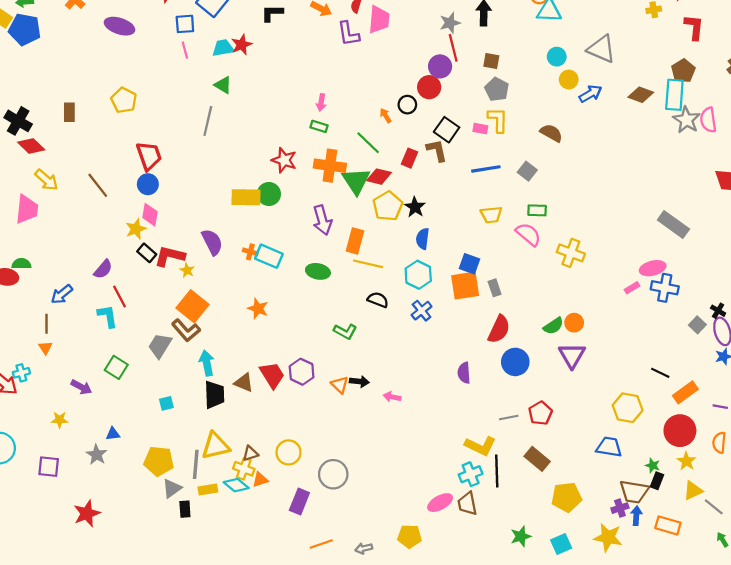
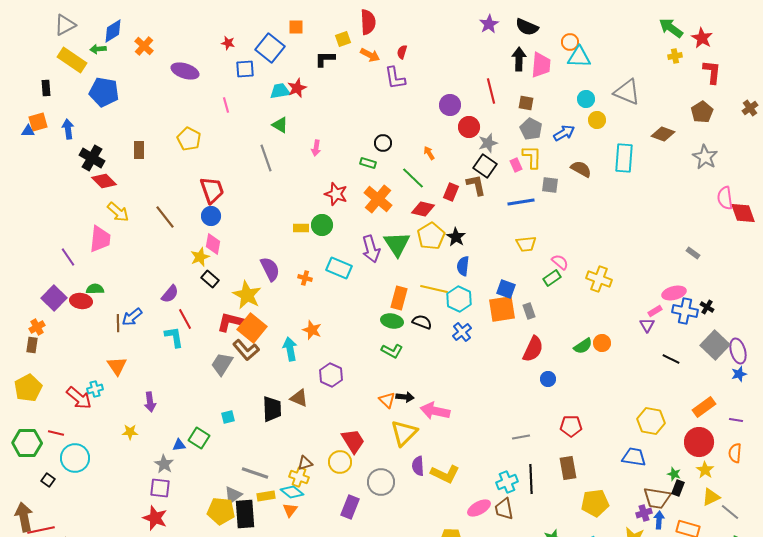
pink trapezoid: (379, 20) -> (541, 65), moved
gray star: (450, 23) -> (488, 143), moved
blue pentagon: (25, 29) -> (104, 92), moved
pink line: (185, 50) -> (226, 105), moved
purple circle: (440, 66) -> (450, 105), moved
blue arrow: (591, 94) -> (564, 133), moved
cyan rectangle: (674, 95) -> (624, 158), moved
pink arrow: (321, 102) -> (316, 148), moved
black circle: (407, 105) -> (383, 143), moved
pink semicircle: (708, 120) -> (725, 198), moved
gray line: (208, 121) -> (266, 158), turned -32
pink rectangle: (480, 129) -> (516, 165), turned 56
orange cross: (330, 166) -> (378, 199), turned 32
gray square: (527, 171) -> (550, 185), moved, turned -30
green triangle: (356, 181) -> (397, 244), moved
yellow rectangle: (246, 197) -> (301, 228), size x0.6
green rectangle: (537, 210) -> (552, 278), moved, turned -36
gray rectangle: (673, 225) -> (693, 253), size x0.5
pink semicircle: (528, 234) -> (560, 262), size x0.7
orange rectangle: (355, 241) -> (399, 298), moved
red L-shape: (170, 256) -> (231, 322), moved
cyan rectangle: (269, 256) -> (339, 268), moved
yellow line: (368, 264) -> (434, 289), moved
yellow star: (187, 270) -> (247, 295), size x2.0
green ellipse: (318, 271) -> (392, 321), moved
black cross: (718, 311) -> (707, 307), moved
brown line: (46, 324) -> (118, 323), moved
gray square: (697, 325) -> (715, 345), size x1.8
orange triangle: (45, 348) -> (117, 366), size x1.5
purple triangle: (572, 355) -> (647, 325), moved, size x0.6
blue circle: (515, 362) -> (548, 379), size x0.6
cyan arrow: (207, 363) -> (290, 349), moved
green square: (116, 367) -> (199, 438), moved
purple hexagon: (302, 372) -> (331, 375), moved
purple semicircle: (464, 373) -> (418, 466), moved
black line: (660, 373) -> (671, 359), moved
red trapezoid: (272, 375) -> (353, 441), moved
purple arrow: (81, 387) -> (150, 402), turned 54
pink arrow: (392, 397) -> (435, 411), size x1.8
red pentagon: (540, 413) -> (571, 426), turned 30
gray line: (509, 418) -> (521, 437), moved
yellow triangle: (215, 446) -> (404, 433), moved, turned -32
yellow L-shape: (480, 446) -> (445, 474), moved
brown rectangle: (537, 459) -> (568, 468), turned 40
yellow pentagon: (159, 461) -> (221, 511), moved
gray line: (196, 464) -> (255, 473), turned -76
purple square: (49, 467) -> (160, 488), moved
orange triangle: (260, 480) -> (290, 510), moved, turned -35
black rectangle: (185, 509) -> (245, 514), size x1.8
red star: (87, 513) -> (155, 518), turned -30

